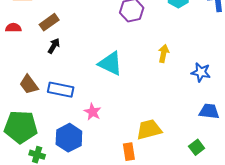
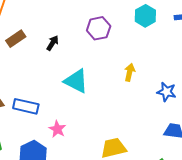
black arrow: (54, 46) -> (53, 43), moved

